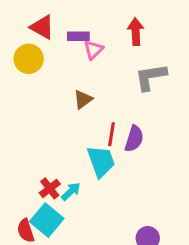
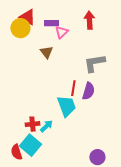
yellow circle: (29, 59) -> (20, 28), moved
gray L-shape: (151, 77) -> (94, 63), moved
brown triangle: (83, 99) -> (46, 52), moved, turned -32
red cross: (50, 188) -> (32, 124), turned 32

